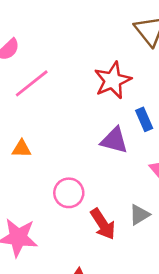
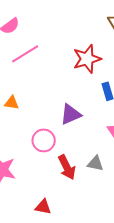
purple triangle: (114, 140) -> (71, 114), moved, turned -45
gray triangle: (139, 215) -> (95, 163), turned 36

